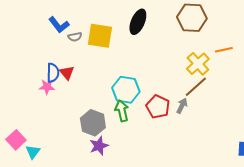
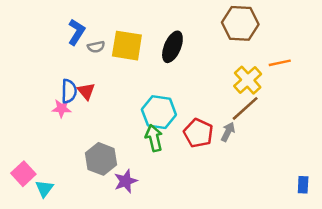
black ellipse: (138, 22) -> (172, 47), moved
blue L-shape: (59, 25) -> (76, 32), turned -110
gray hexagon: (93, 123) -> (101, 159), moved

